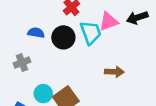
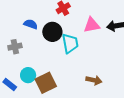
cyan trapezoid: (91, 32) -> (70, 43), moved
brown arrow: (114, 72) -> (94, 80), moved

